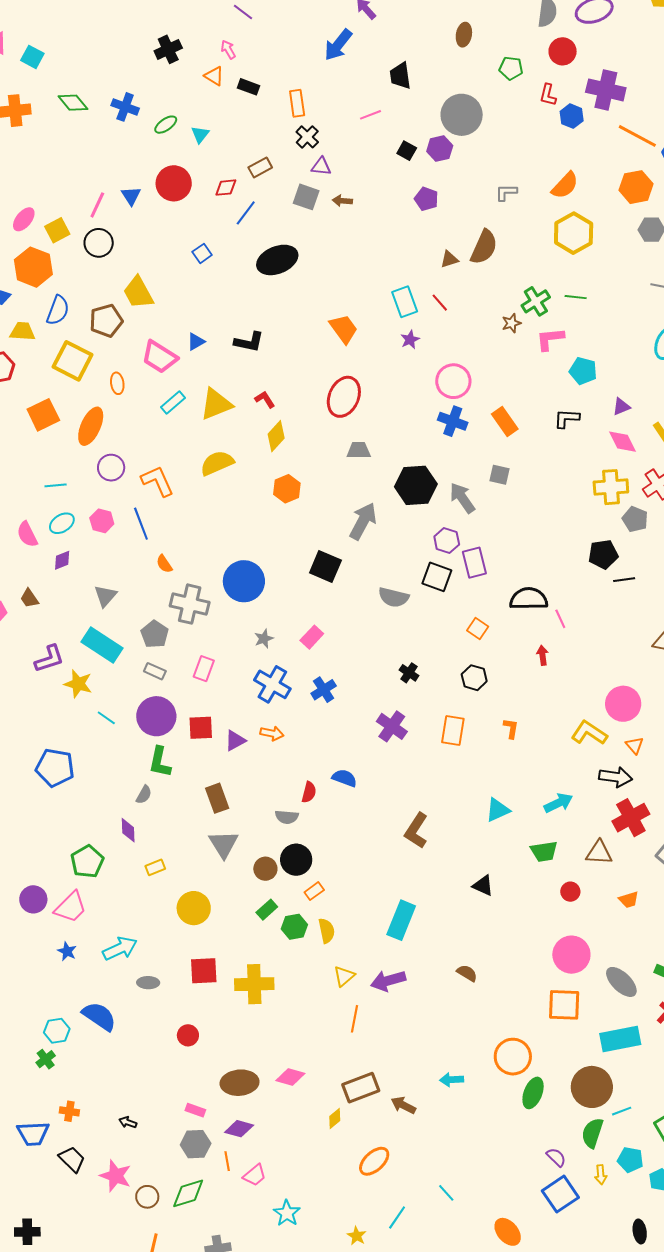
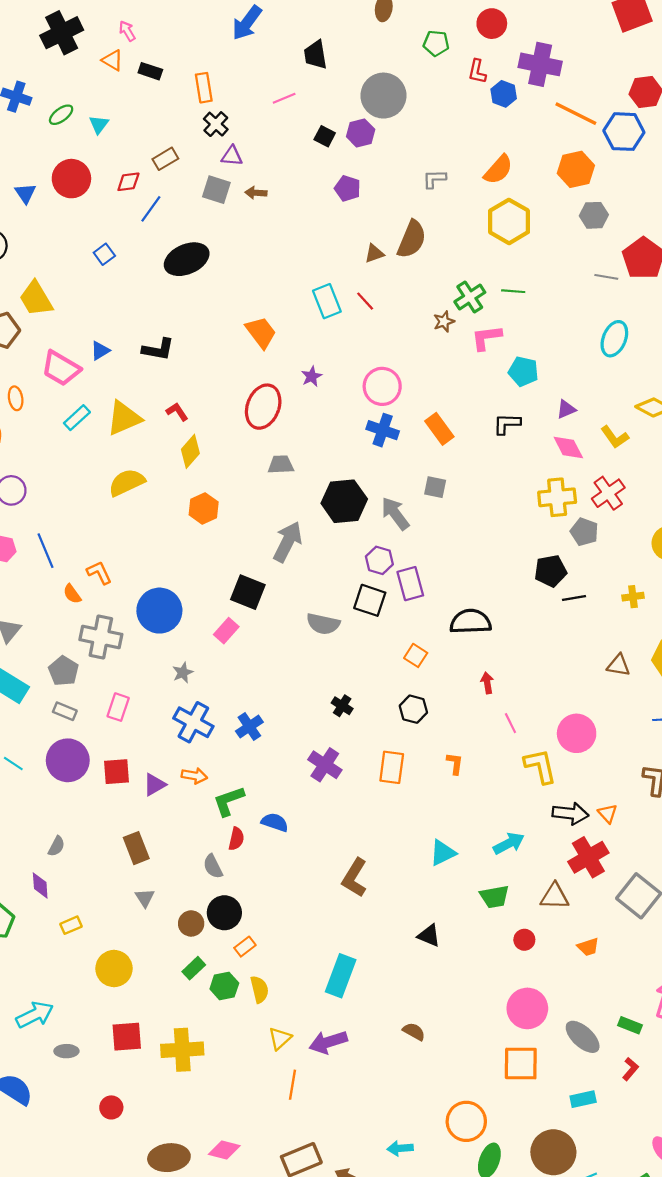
black cross: (168, 49) -> (62, 33), size x1.4
purple star: (410, 340) -> (312, 376), moved
orange L-shape: (158, 481) -> (99, 573), moved, size x0.7
pink line: (560, 619) -> (510, 723), moved
pink rectangle: (312, 637) -> (226, 631), moved
yellow L-shape: (589, 733) -> (540, 766), turned 45
orange triangle: (635, 745) -> (608, 813), moved
green L-shape: (160, 762) -> (229, 801), moved, turned 60
gray semicircle: (287, 817) -> (213, 866), turned 60
gray triangle: (224, 844) -> (145, 898), size x0.6
cyan rectangle: (620, 1039) -> (583, 1099), size x0.6

